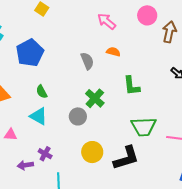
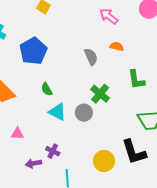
cyan triangle: (39, 116) -> (57, 112), moved
yellow circle: (92, 152) -> (104, 161), moved
black L-shape: (126, 158) -> (134, 152), turned 92

